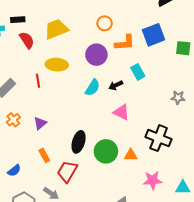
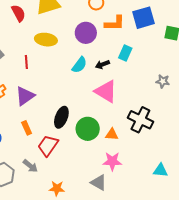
cyan rectangle: (138, 72) -> (125, 53), turned 49
red line: (38, 81) -> (26, 62), moved
pink triangle: (121, 112) -> (106, 91), size x1.4
purple triangle: (40, 123) -> (25, 96), size x1.5
pink star: (153, 180) -> (112, 161), moved

